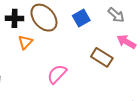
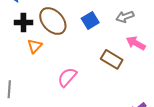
gray arrow: (116, 15) -> (125, 17), turned 120

